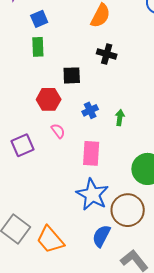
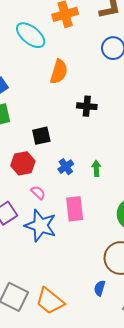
black cross: (107, 54) -> (87, 106), moved
blue star: (92, 194) -> (41, 226), moved
blue semicircle: (101, 236) -> (100, 288), size x0.7

